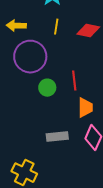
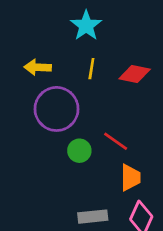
red line: (74, 81) -> (116, 141), turned -48

